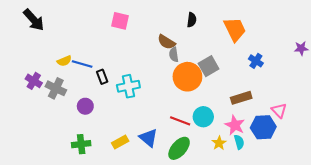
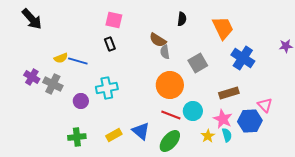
blue cross: (256, 61) -> (243, 58), size x1.6
black rectangle: (102, 77) -> (110, 44), moved
orange circle: (187, 77) -> (170, 85), moved
cyan cross: (128, 86) -> (107, 88), moved

